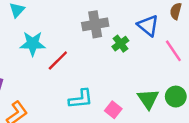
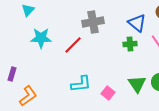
green cross: (120, 44) -> (130, 44), moved, turned 32
red line: (58, 60) -> (73, 45), moved

